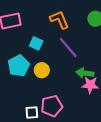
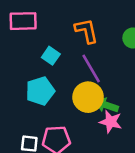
cyan pentagon: (19, 66) -> (40, 91), moved
yellow circle: (42, 70) -> (88, 97), moved, size x1.5

